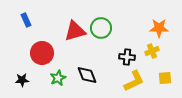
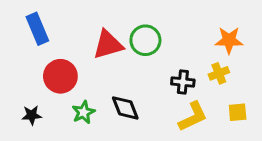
blue rectangle: (26, 20) -> (37, 29), size x1.5

